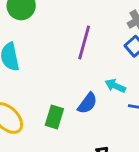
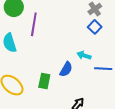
purple line: (84, 42) -> (34, 24), moved

